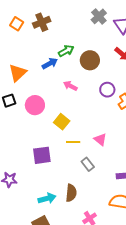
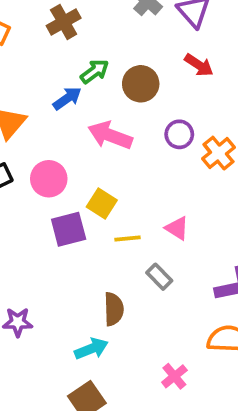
brown cross: (42, 22) -> (64, 22), moved
pink arrow: (70, 86) -> (110, 135), size x1.6
purple square: (42, 155) -> (69, 229), moved
brown semicircle: (71, 193) -> (114, 309), moved

